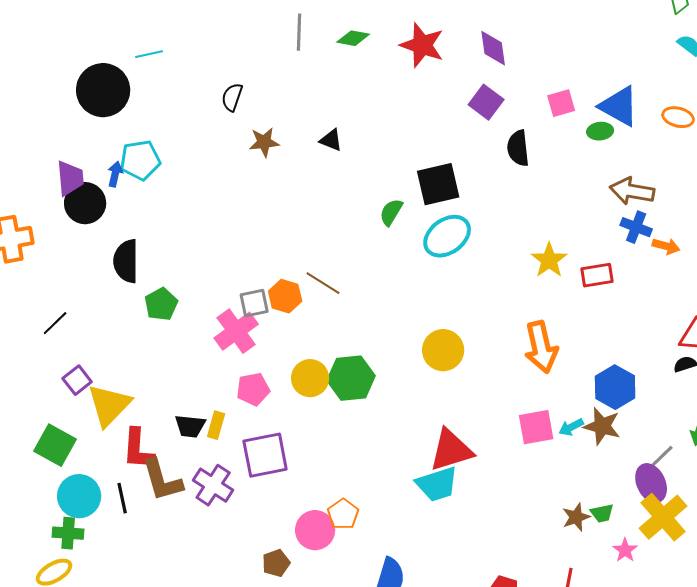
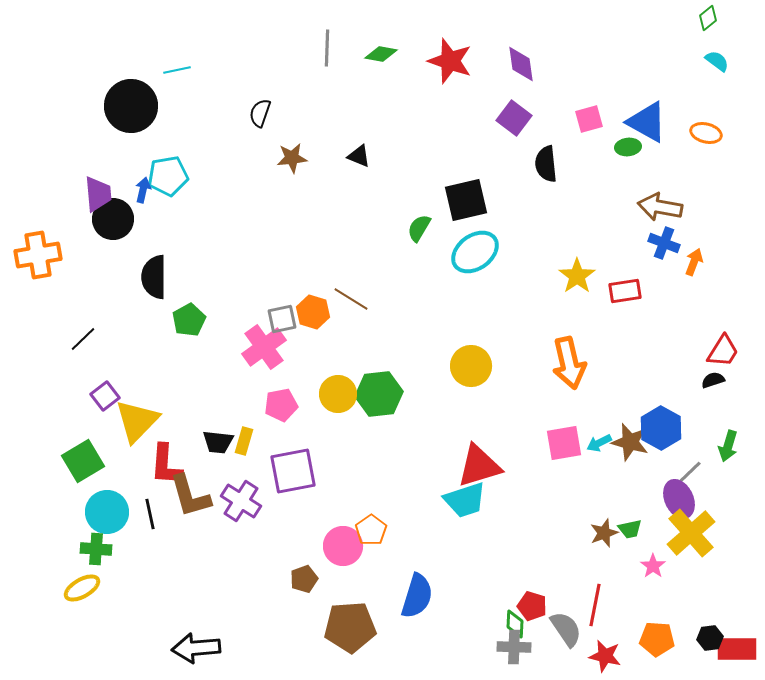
orange arrow: (666, 246) -> (694, 262), turned -84
blue hexagon: (615, 387) -> (661, 428), moved
green square: (55, 445) -> (83, 461), turned 30

